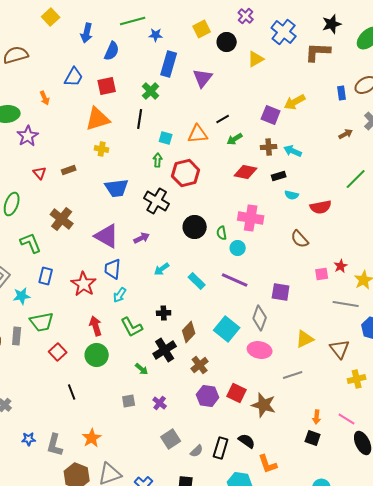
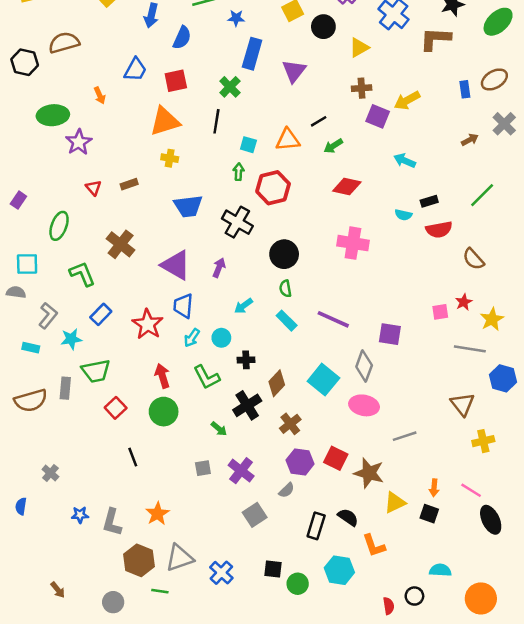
brown cross: (269, 147) -> (362, 88), moved
black rectangle: (279, 176) -> (429, 201), moved
green semicircle: (222, 233) -> (285, 289), moved
purple arrow: (142, 238) -> (219, 268), turned -42
brown semicircle: (300, 239) -> (473, 259), moved
cyan circle: (238, 248) -> (221, 338), moved
blue rectangle: (46, 276) -> (101, 314), turned 30
yellow triangle: (305, 339) -> (395, 503), moved
purple cross: (160, 403) -> (241, 471), size x1.5
gray semicircle: (197, 451) -> (287, 490), moved

